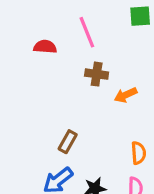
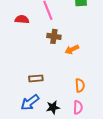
brown rectangle: (68, 142) -> (36, 78), turned 56

